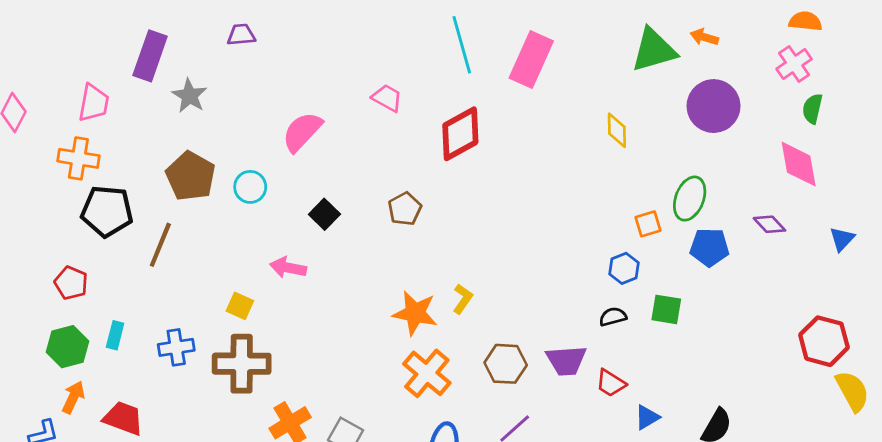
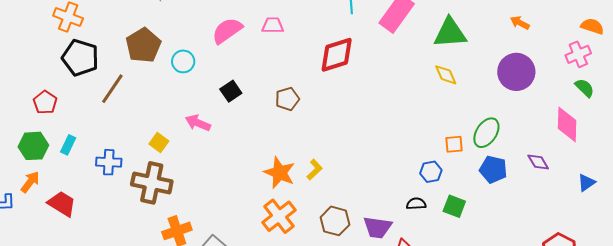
green triangle: (654, 50) -> (450, 33), moved
pink trapezoid: (387, 98) -> (273, 25), moved, turned -40
green semicircle: (812, 109) -> (585, 88), turned 110
yellow diamond: (617, 130) -> (446, 75), turned -35

